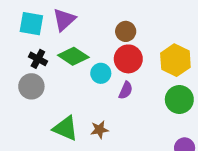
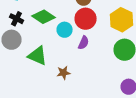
green triangle: (65, 128) -> (38, 56), moved

